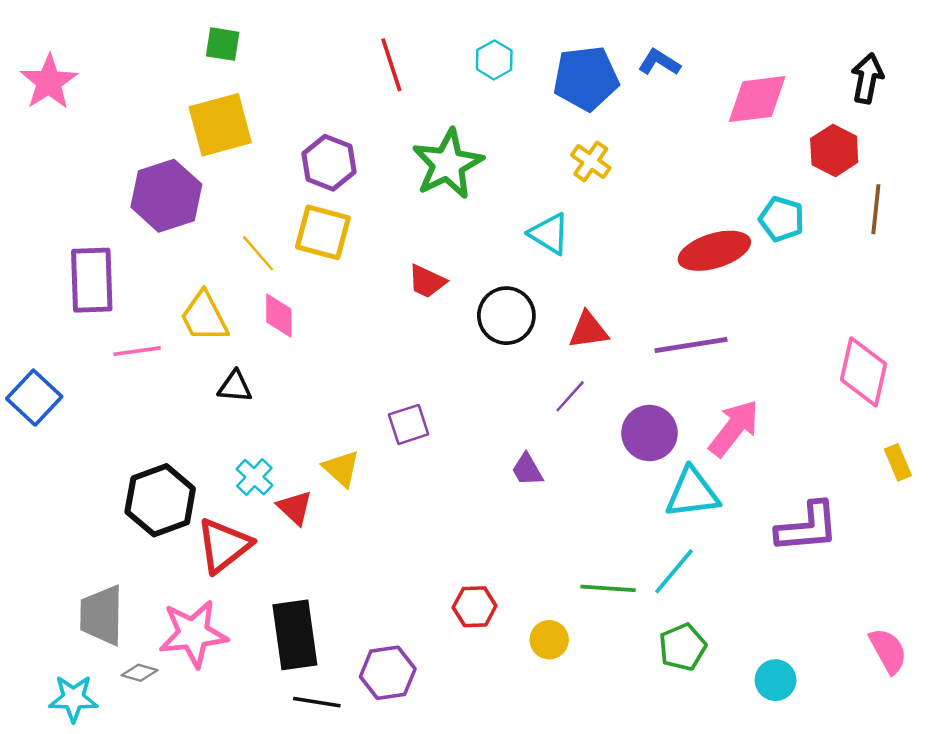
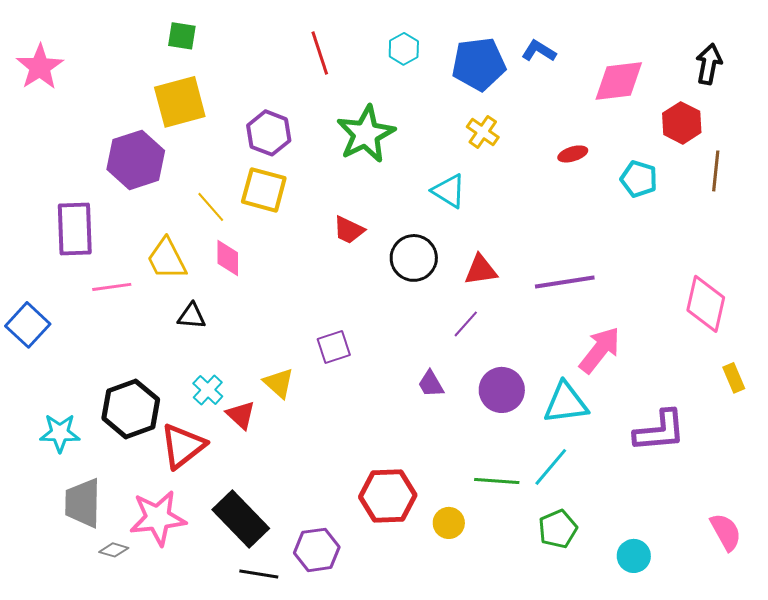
red ellipse: (714, 251) -> (573, 154), moved, size x0.5
purple circle: (650, 433) -> (502, 390), moved
red hexagon: (475, 607) -> (388, 496), size x1.6
black rectangle: (295, 635) -> (241, 519), turned -36
cyan star: (73, 698) -> (60, 433), moved

